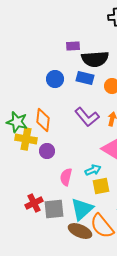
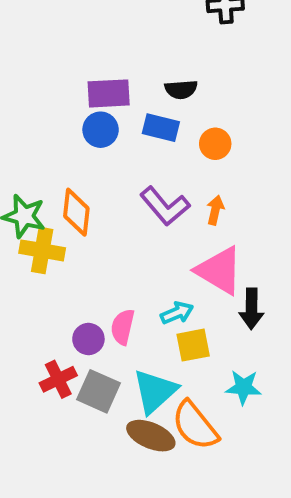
purple rectangle: (73, 46) -> (109, 93), moved, size x1.5
black semicircle: (95, 59) -> (181, 89), size x0.6
purple circle: (47, 151) -> (88, 339), moved
gray square: (54, 209) -> (99, 391), turned 30

